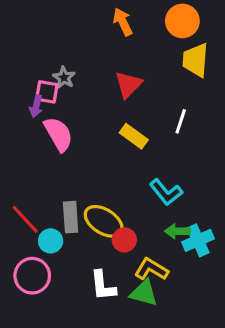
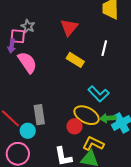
yellow ellipse: (104, 221) -> (87, 115), moved

